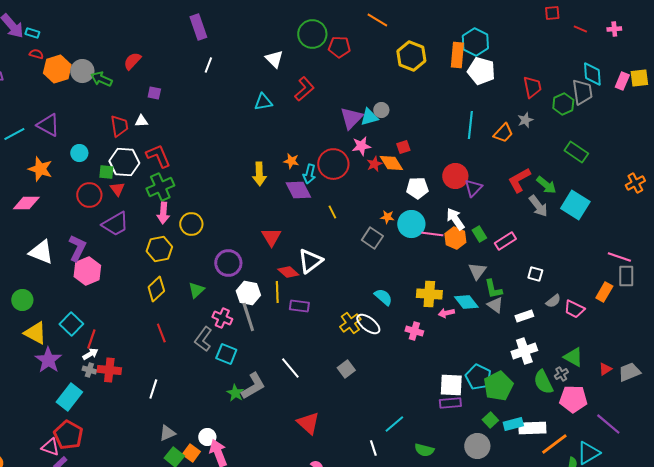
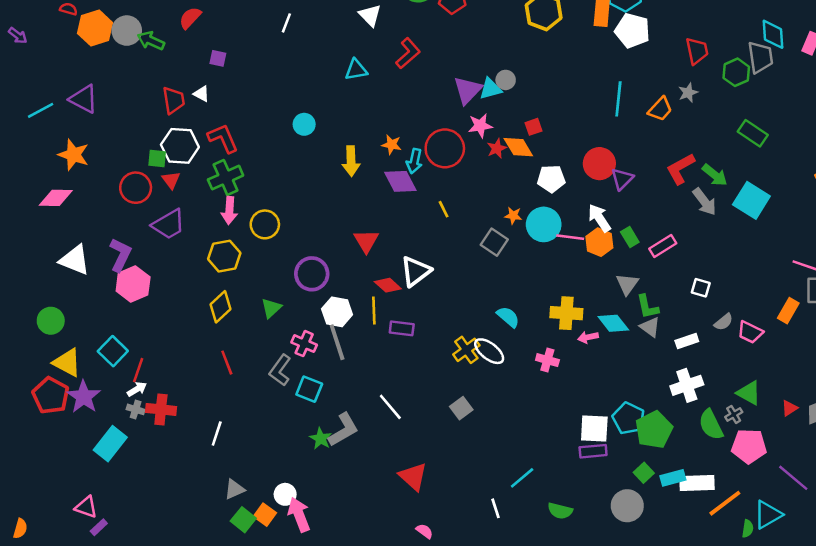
white triangle: (141, 121) -> (201, 94), turned 32
cyan circle: (79, 153) -> (304, 124), moved
red pentagon: (68, 435) -> (51, 395), moved

